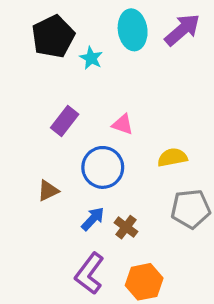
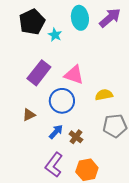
purple rectangle: (65, 121) -> (39, 73), size x1.4
pink triangle: (123, 124) -> (74, 75), size x1.5

